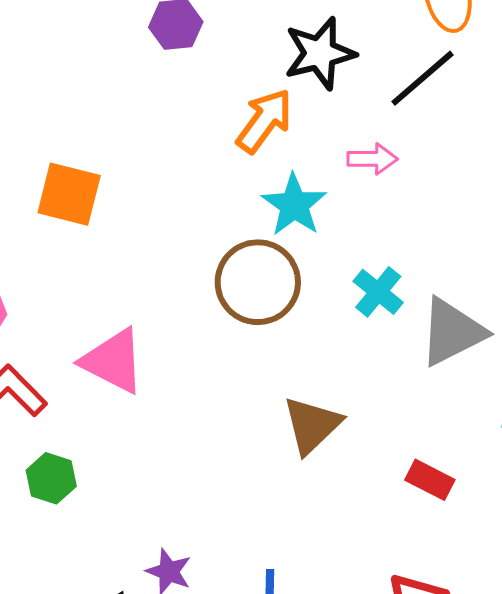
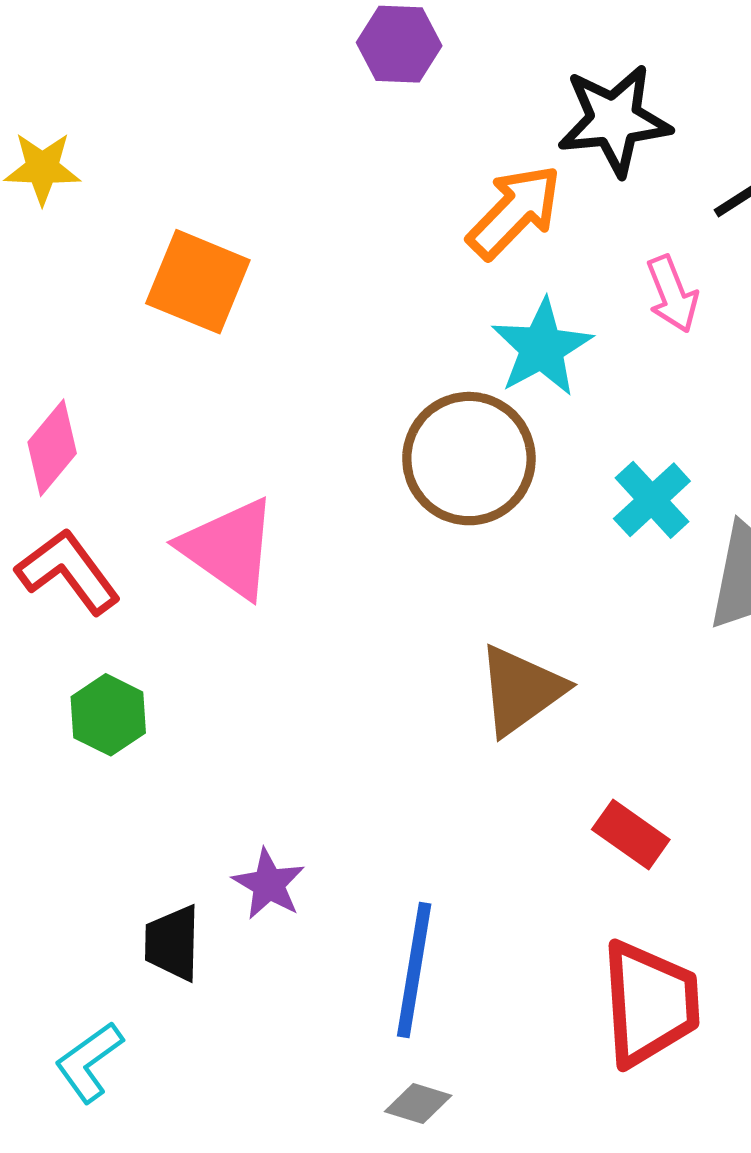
pink arrow: (372, 159) -> (672, 294), turned 60
red rectangle: (430, 480) -> (631, 835), moved

